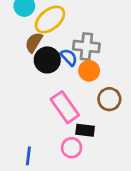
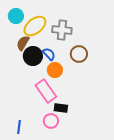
gray cross: (86, 46) -> (62, 30), moved
orange circle: (89, 71) -> (55, 70), moved
brown circle: (109, 99) -> (79, 54), moved

